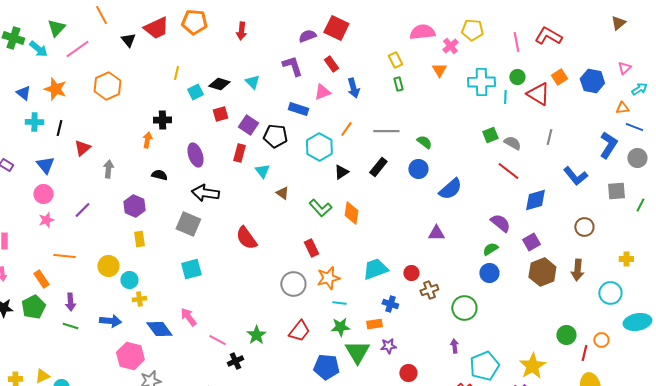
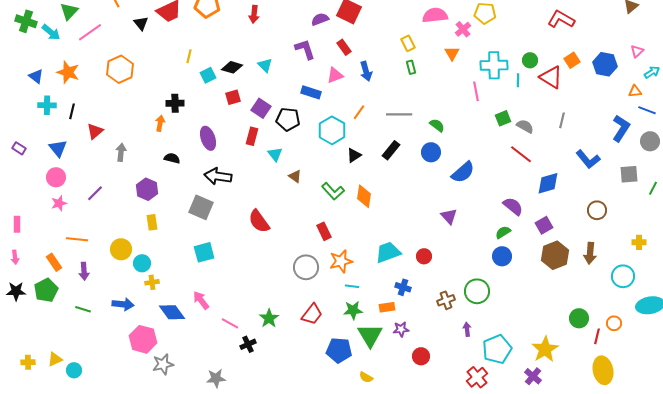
pink line: (516, 42) -> (476, 91), moved
purple triangle: (436, 233) -> (449, 216), turned 48
brown cross: (429, 290) -> (446, 300), moved
purple arrow: (70, 302) -> (84, 271), moved

